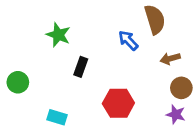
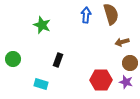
blue arrow: (128, 40) -> (86, 15), moved, turned 49
black rectangle: (81, 67) -> (58, 60), moved
red hexagon: (118, 103) -> (101, 80), moved

